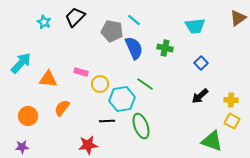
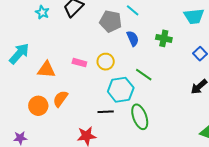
blue semicircle: (134, 48) -> (133, 38), size x0.7
yellow circle: (100, 84) -> (106, 62), moved
orange circle: (28, 116) -> (38, 106), moved

